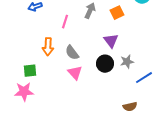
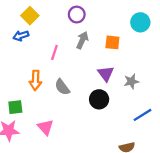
orange square: (117, 13) -> (112, 42), turned 32
gray star: (127, 62) -> (131, 81), moved
pink triangle: (75, 73) -> (45, 127), moved

